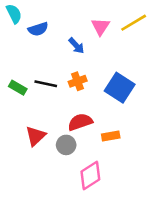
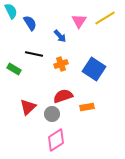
blue semicircle: (38, 29) -> (30, 23), turned -105
black line: (46, 84) -> (34, 54), moved
pink diamond: (90, 175) -> (56, 140), moved

